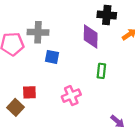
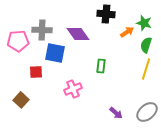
purple diamond: (91, 37) -> (78, 34), moved, turned -35
blue square: (52, 57) -> (55, 53), size x1.5
red square: (29, 92) -> (36, 72), moved

